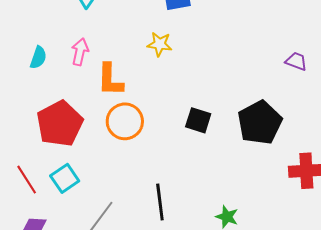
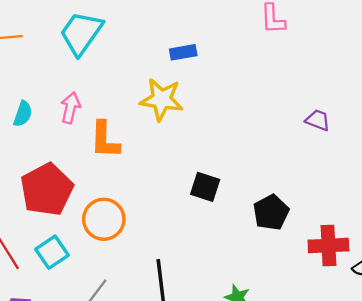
yellow star: (160, 44) -> (162, 99), size x1.5
orange circle: (125, 121) -> (104, 219), moved
black pentagon: (260, 123) -> (271, 212), moved, size x0.7

